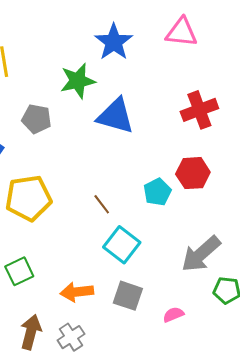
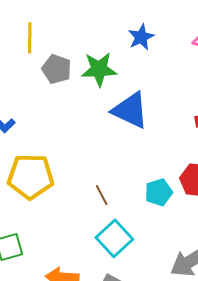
blue star: (114, 42) -> (141, 37), size x0.7
gray pentagon: (37, 119) -> (57, 69), moved

